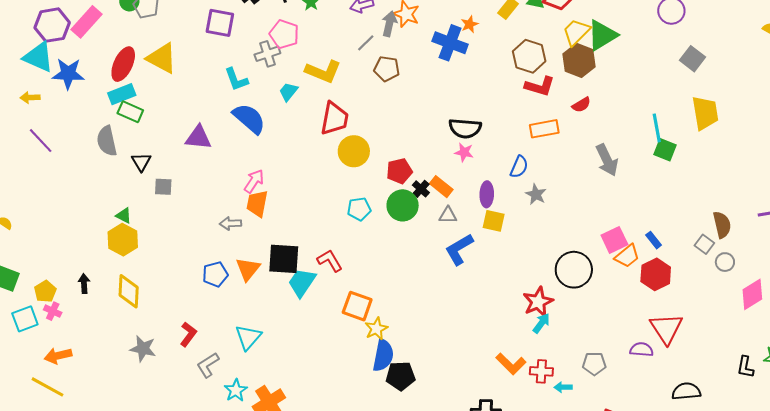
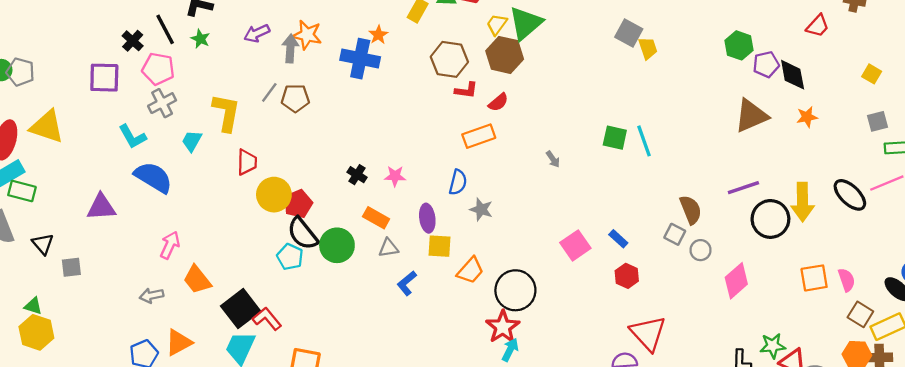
yellow trapezoid: (576, 32) -> (497, 24), size x0.7
pink pentagon: (284, 34) -> (158, 69), moved
gray line: (366, 43) -> (269, 92), moved
yellow L-shape: (323, 71) -> (226, 113), turned -93
red L-shape: (540, 86) -> (466, 90), size x0.7
red semicircle: (581, 105) -> (498, 102), moved
yellow trapezoid: (705, 113) -> (648, 48), moved, size x0.6
red trapezoid: (334, 119) -> (247, 162), size x0.7
black semicircle: (465, 128) -> (303, 234), moved, turned 56
cyan line: (657, 128) -> (644, 141), moved
gray arrow: (607, 160) -> (553, 159), size x0.5
red pentagon: (399, 171) -> (298, 204), moved
black cross: (421, 189) -> (357, 175), moved
orange trapezoid: (257, 204) -> (197, 280), moved, turned -40
cyan pentagon: (359, 209) -> (290, 257), turned -30
blue L-shape: (459, 249) -> (407, 283), size x0.7
orange trapezoid: (627, 256) -> (470, 270), moved
black square: (284, 259) -> (241, 309), moved, turned -32
orange triangle: (248, 269) -> (179, 342), turned 32
black circle: (574, 270) -> (515, 290), moved
red hexagon: (656, 274) -> (627, 276), size x0.7

